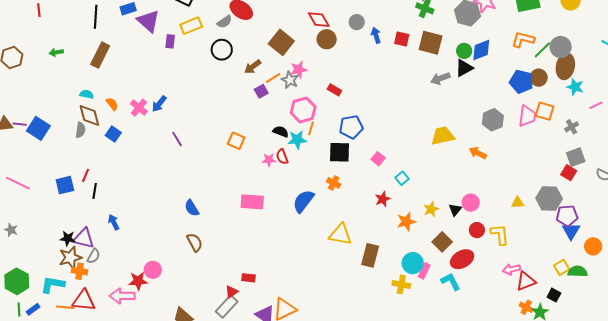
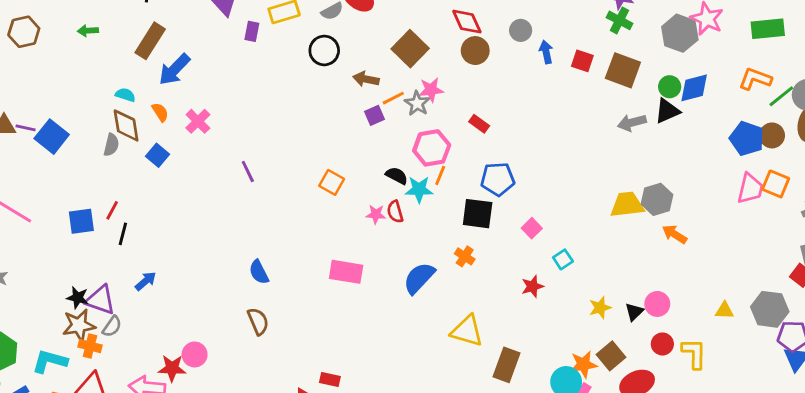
brown arrow: (253, 67) -> (366, 79), turned 42
blue arrow: (159, 104) -> (174, 70), moved, size x1.4
gray hexagon: (493, 120) -> (657, 199), moved
blue arrow: (114, 222) -> (146, 281), turned 70
orange star: (406, 222) -> (584, 364), moved

